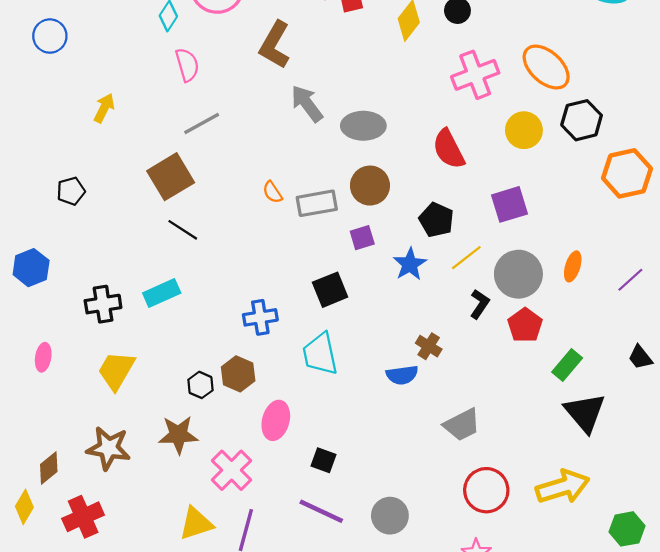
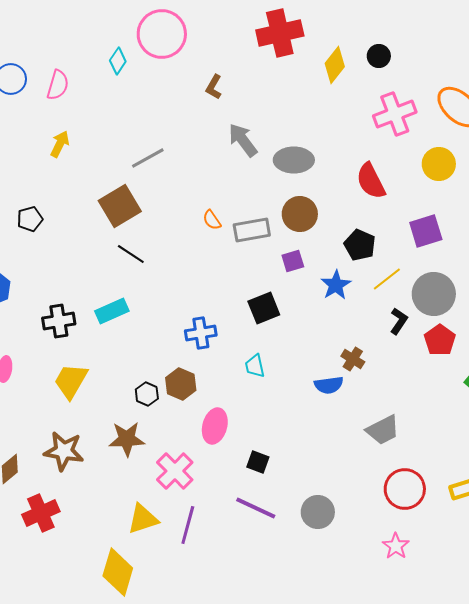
brown L-shape: (275, 45) -> (214, 87), size x0.6
pink semicircle: (187, 65) -> (58, 85), moved, turned 32
cyan trapezoid: (320, 354) -> (255, 366), size x0.6

